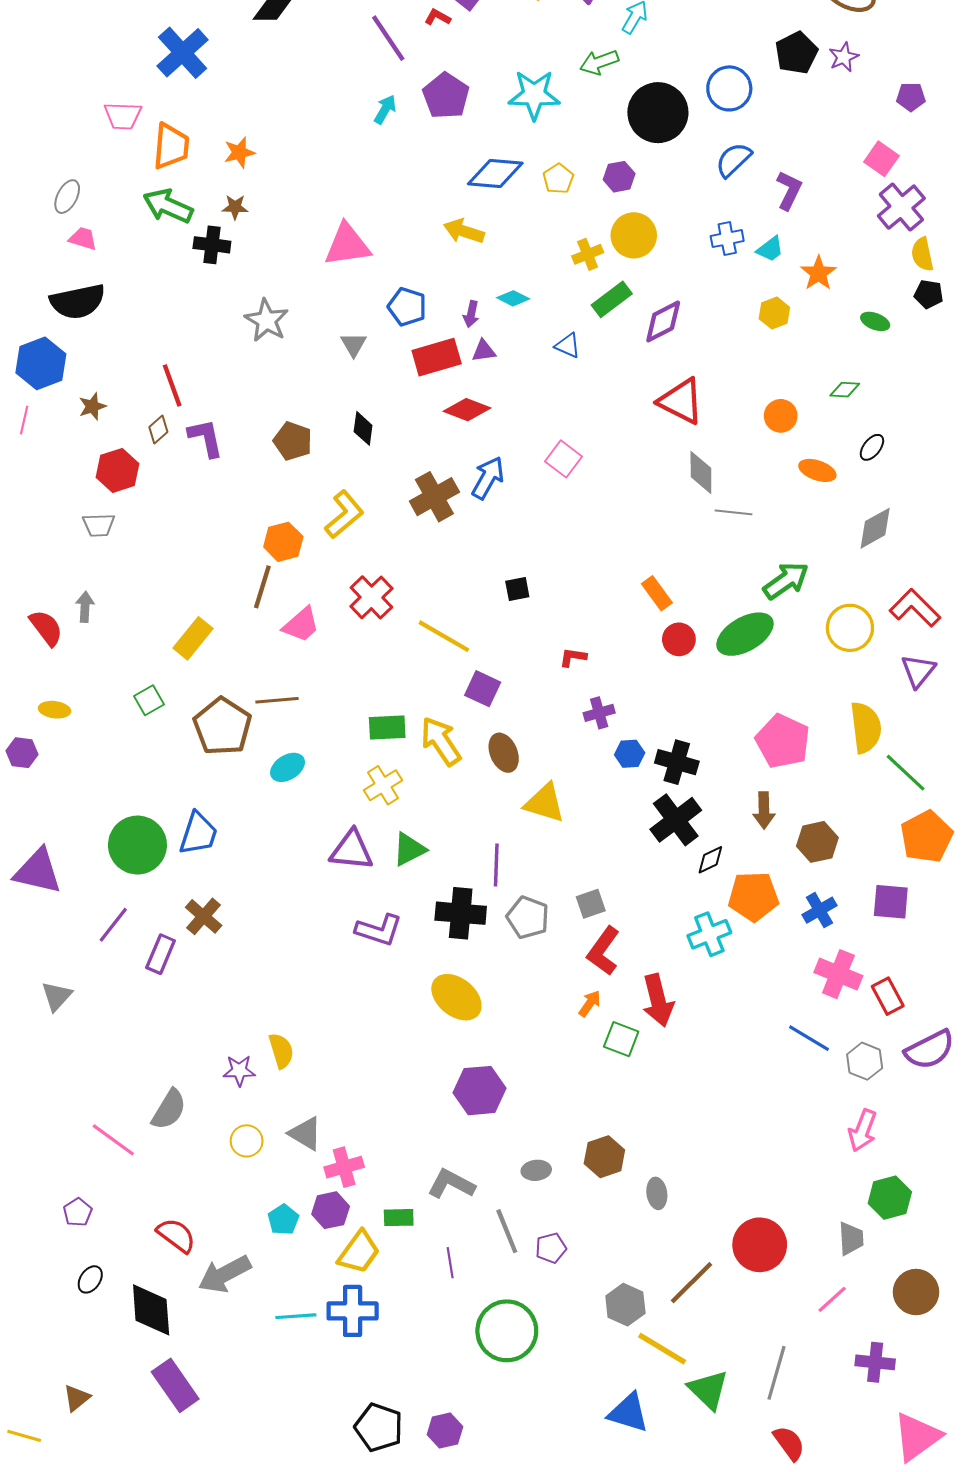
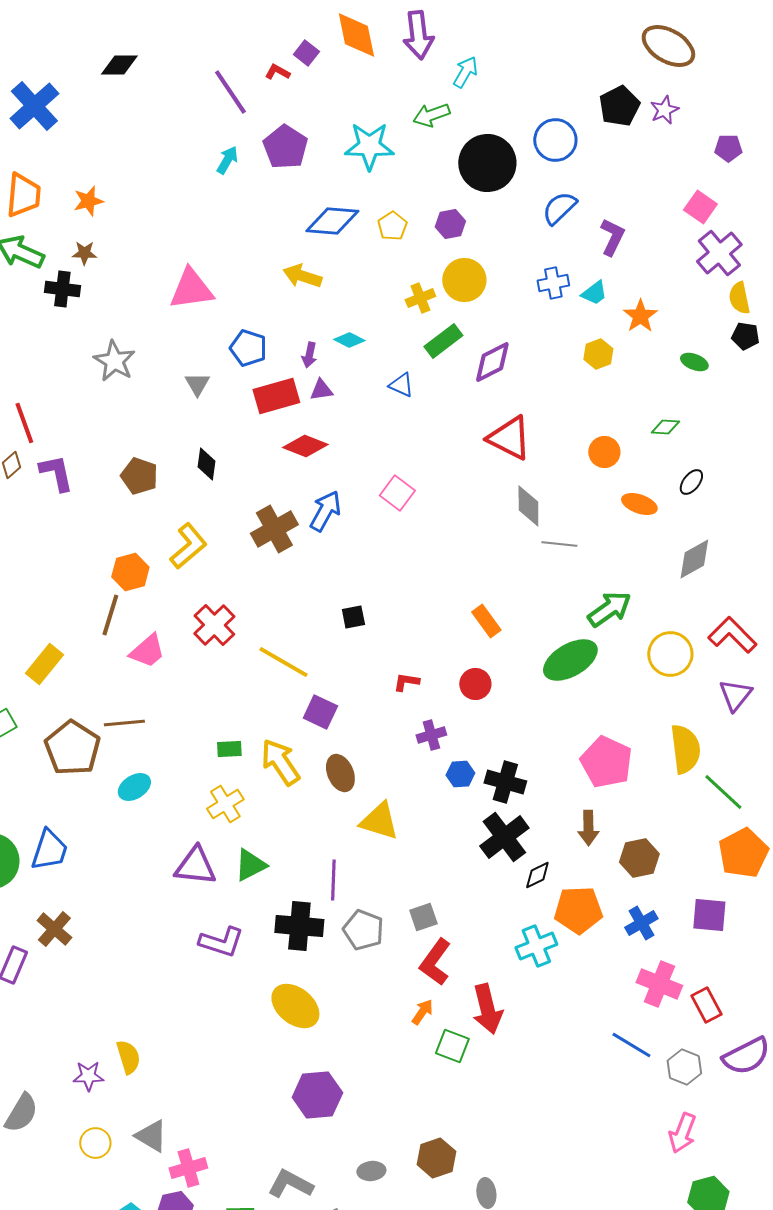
red circle: (679, 639) -> (475, 684), moved
green rectangle: (387, 728) -> (229, 749), size x0.7

